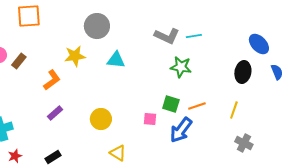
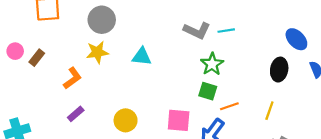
gray circle: (97, 26) -> (102, 20), moved
green star: (181, 67) -> (212, 64), turned 30
green square: (171, 104) -> (208, 91), moved
pink square: (150, 119) -> (179, 120), size x1.6

